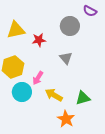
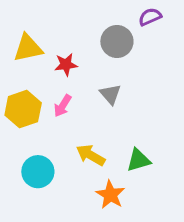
purple semicircle: (90, 11) -> (150, 17), turned 128
pink arrow: (38, 78) -> (63, 106), moved
cyan circle: (22, 92) -> (38, 172), moved

